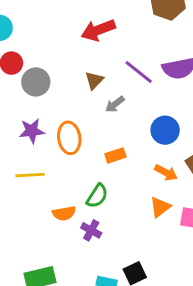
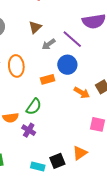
purple line: (139, 72) -> (72, 39), moved
blue circle: (165, 130) -> (67, 65), moved
orange triangle: (160, 207) -> (80, 153), moved

